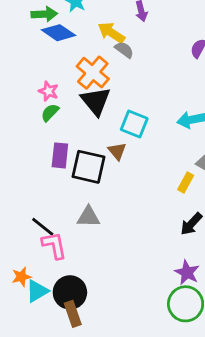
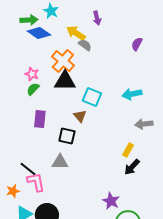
black triangle: (96, 101) -> (65, 81), turned -50
black square: (88, 167) -> (67, 136), moved, size x0.7
yellow rectangle: (186, 183) -> (128, 150), moved
purple star: (187, 272) -> (111, 201), moved
orange star: (21, 277) -> (13, 191), moved

